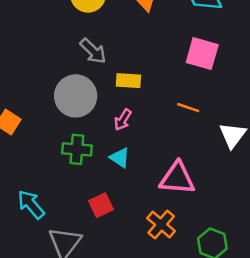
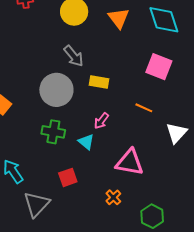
pink arrow: (123, 120) -> (101, 121), moved
orange cross: (161, 225) -> (113, 197), size x0.7

